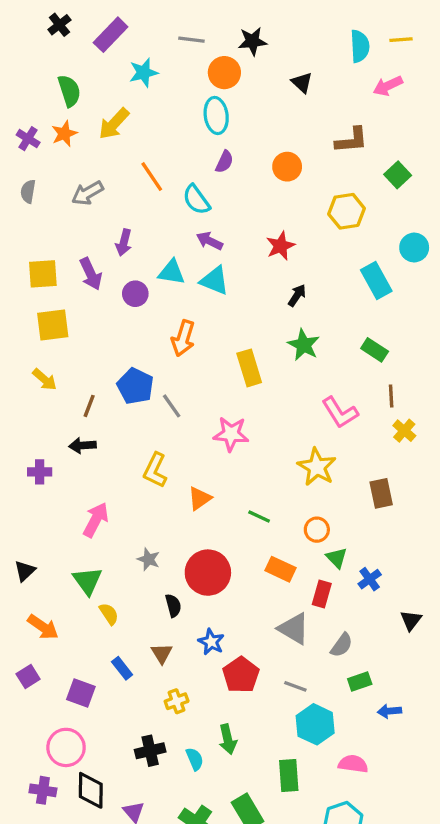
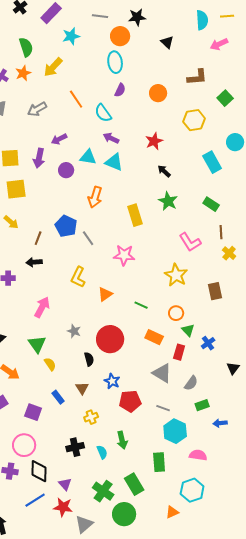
purple arrow: (124, 243) -> (59, 139), turned 49
purple arrow: (91, 274) -> (39, 158), turned 36
black arrow: (297, 295) -> (164, 171), turned -80
red pentagon: (241, 675) -> (130, 401), turned 30

